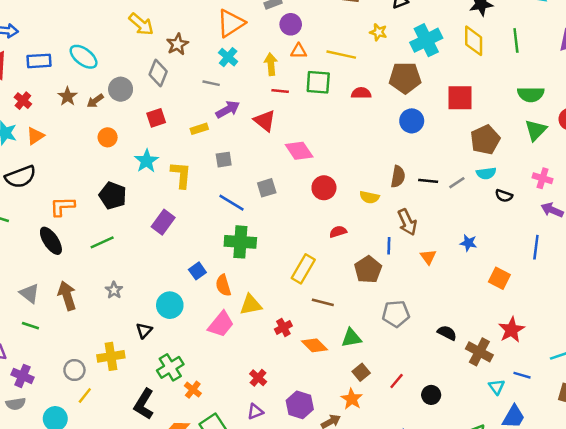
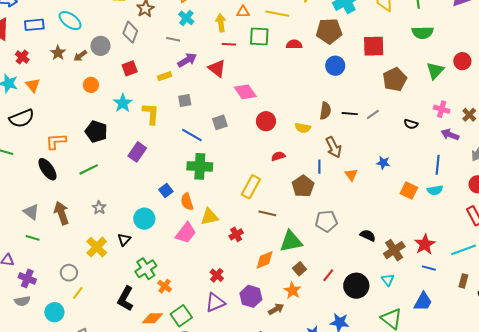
green semicircle: (531, 94) -> (423, 33), moved
orange triangle: (35, 136) -> (33, 85), turned -35
cyan semicircle: (486, 173) -> (435, 190), moved
red star: (512, 330) -> (425, 244), moved
green triangle: (351, 338) -> (291, 241), size x1.4
orange diamond: (314, 345) -> (265, 260), moved, turned -65
brown cross: (479, 352) -> (394, 250), turned 30
yellow cross: (111, 356) -> (97, 247), moved, turned -35
cyan triangle: (497, 387) -> (388, 280), moved
black circle: (431, 395) -> (356, 286), size x1.6
purple triangle: (255, 412) -> (215, 303), size x1.5

